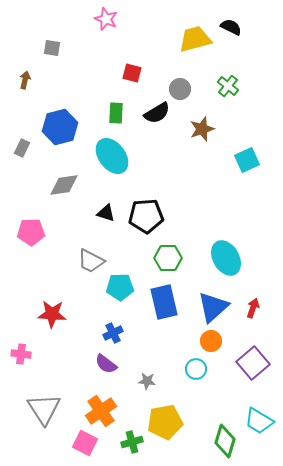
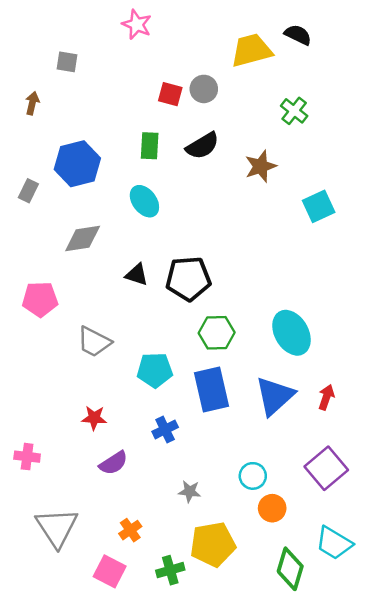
gray circle: (180, 89) -> (204, 89), moved
cyan ellipse: (112, 156) -> (144, 201), size x0.7
gray trapezoid: (91, 261) -> (94, 342), moved
red star: (52, 314) -> (94, 418), moved, size x0.7
blue cross: (113, 333) -> (165, 429), moved
orange circle: (211, 341) -> (272, 508), moved
purple semicircle: (106, 364) -> (113, 463), moved, turned -70
orange cross: (101, 411) -> (130, 530), size x0.6

